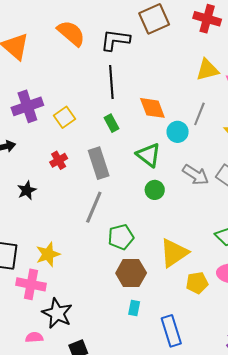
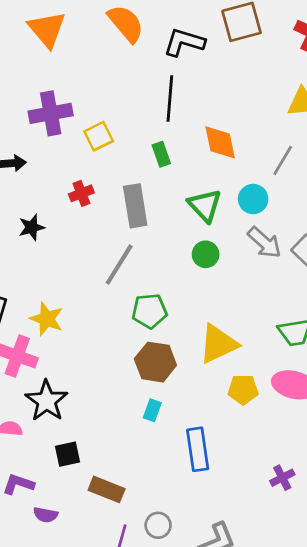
cyan circle: (178, 132) -> (253, 199), moved
yellow star: (48, 254) -> (47, 319), turned 30

